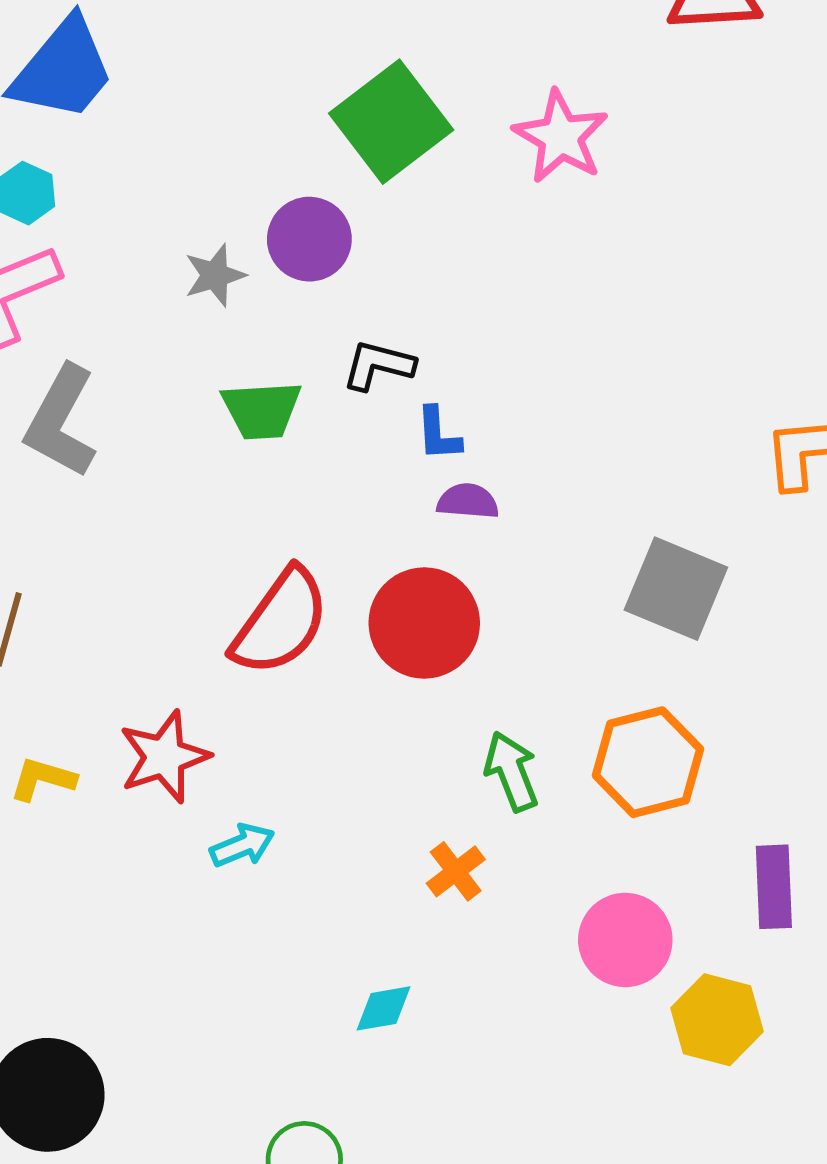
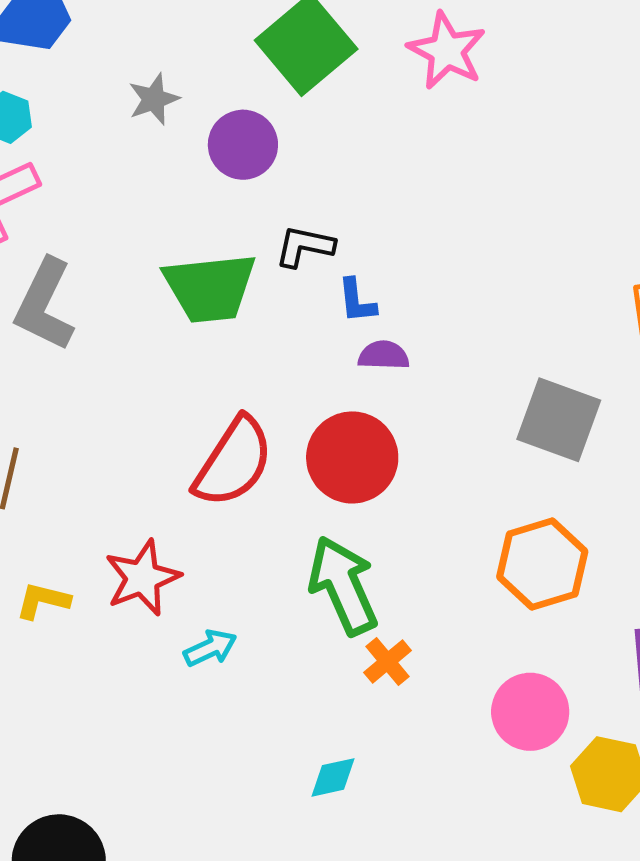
gray star: (215, 275) -> (154, 99), moved
green trapezoid: (262, 410) -> (210, 288), size x1.4
green arrow: (511, 771) -> (343, 585), moved, size x1.5

